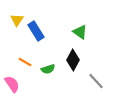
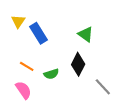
pink semicircle: (12, 84) -> (23, 90), moved

